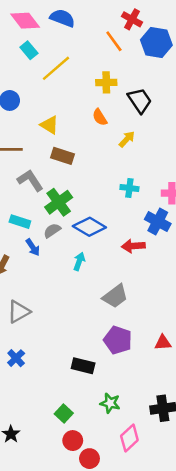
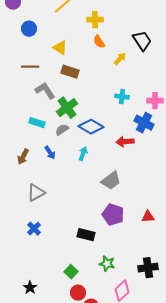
yellow cross: (106, 82) -> (95, 20), moved
black trapezoid: (140, 100) -> (142, 41), moved
blue arrow: (33, 247) -> (50, 153), moved

